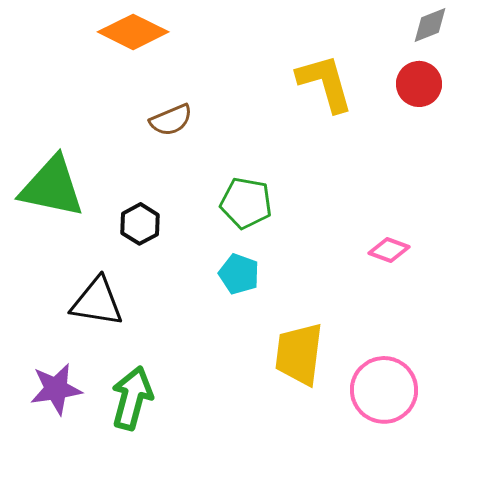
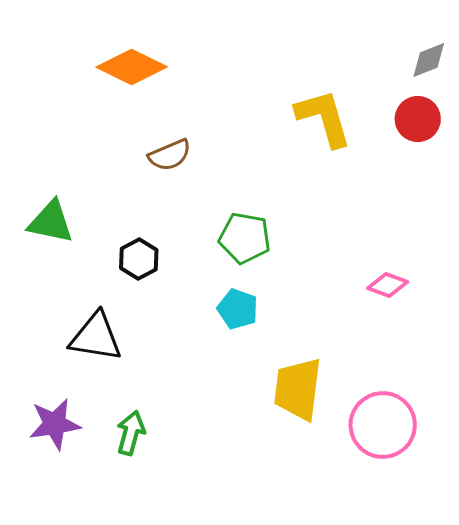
green triangle: (52, 187) -> (51, 222), size x0.7
green arrow: (132, 398) -> (131, 433), size x0.7

